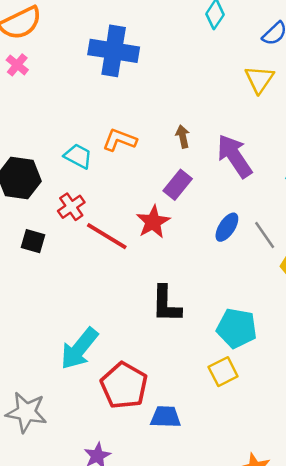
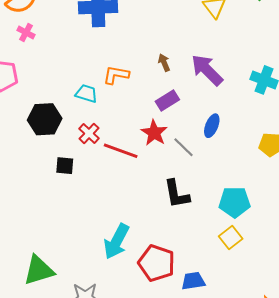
purple rectangle: (178, 185) -> (167, 100), turned 30
gray line: (265, 235) -> (184, 147), moved

